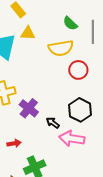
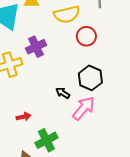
purple cross: (29, 108) -> (36, 47), moved, turned 30
pink arrow: (72, 139) -> (84, 108), turned 125

